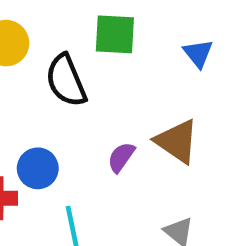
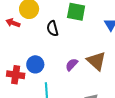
black semicircle: (66, 80) -> (53, 28), size x0.7

